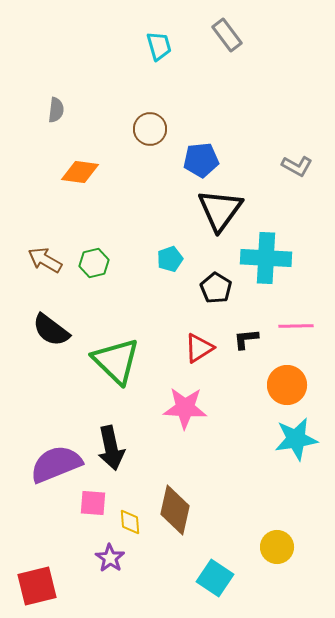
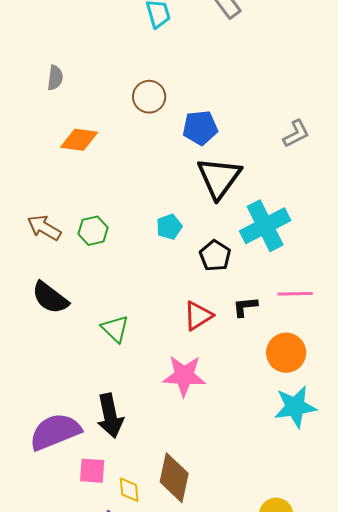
gray L-shape: (297, 166) -> (296, 134), turned -56
cyan cross: (266, 258) -> (265, 226), turned -30
green triangle: (116, 361) -> (115, 329), size x0.6

